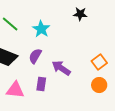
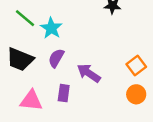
cyan star: (41, 29) -> (51, 28), moved

